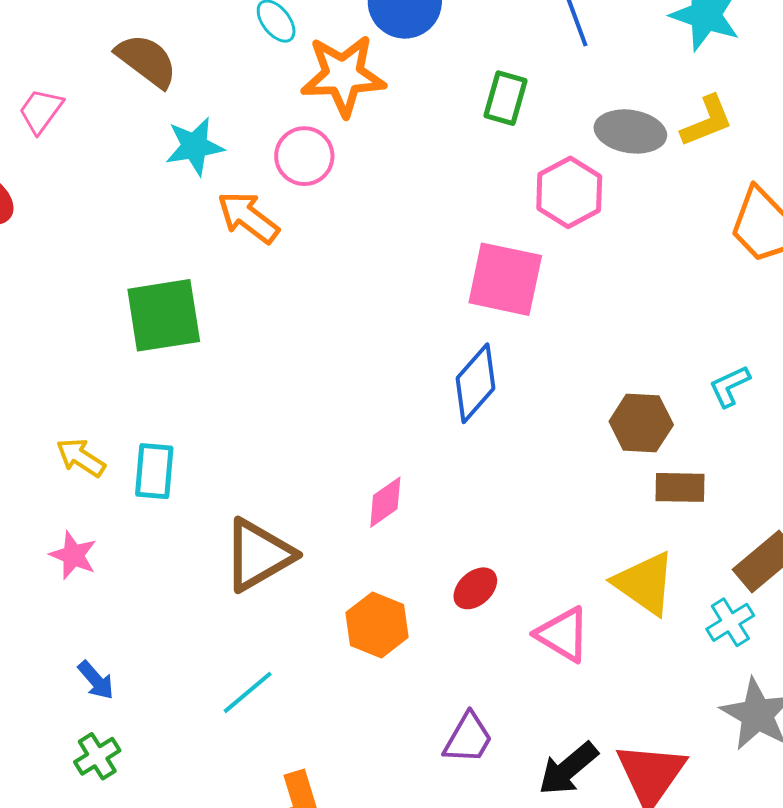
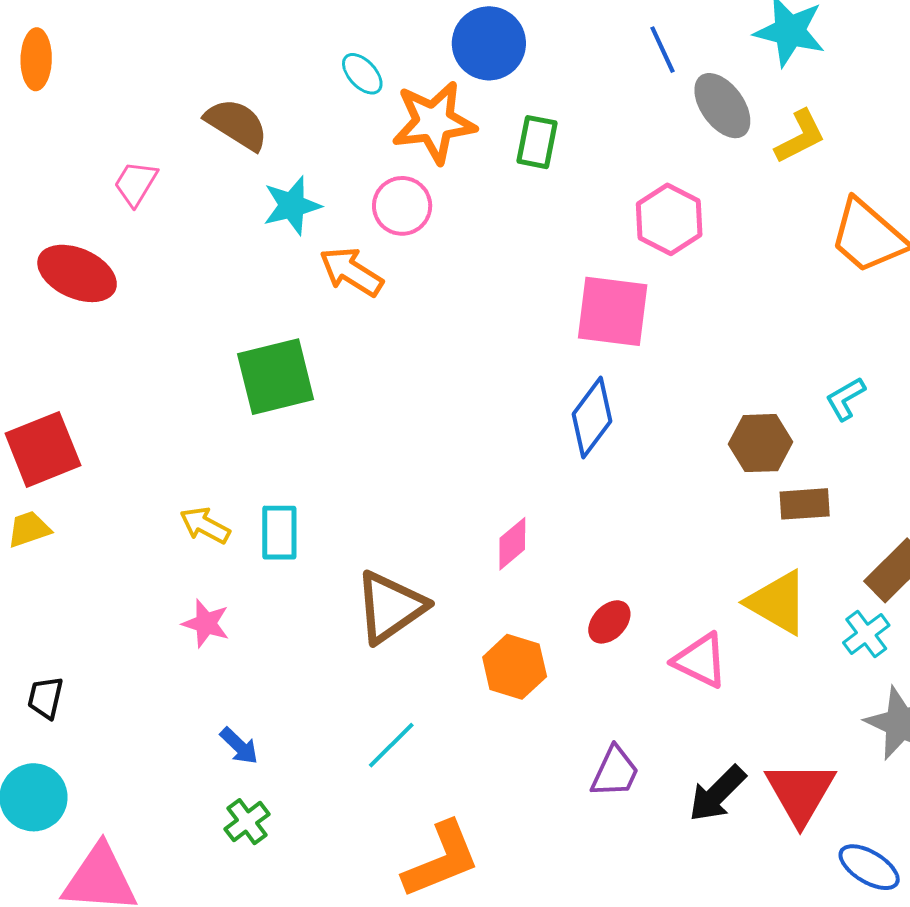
green rectangle: (505, 98) -> (537, 142), moved
gray ellipse: (630, 131) -> (722, 106), moved, turned 50

